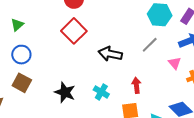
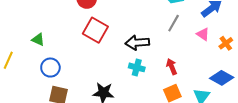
green triangle: (17, 25) -> (38, 39), turned -40
cyan cross: (101, 92) -> (137, 67), moved

